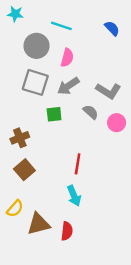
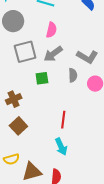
gray circle: (36, 46) -> (13, 21), moved
gray square: (35, 82) -> (25, 52), turned -30
gray semicircle: (91, 112) -> (73, 75), turned 48
yellow semicircle: (15, 209) -> (11, 159), turned 35

